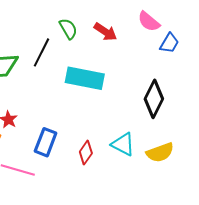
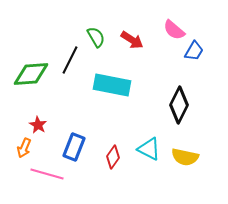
yellow semicircle: (160, 153) -> (185, 157), turned 32

